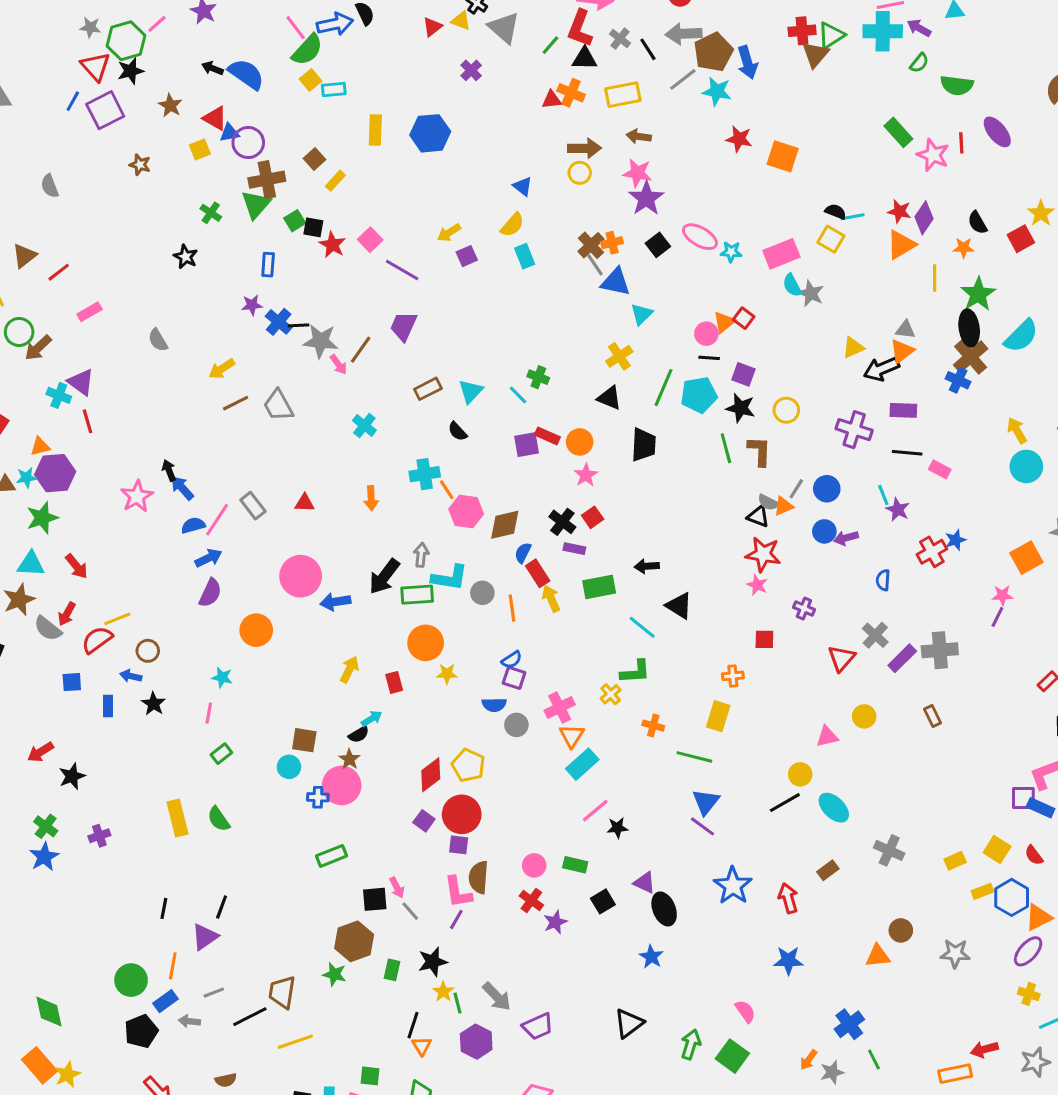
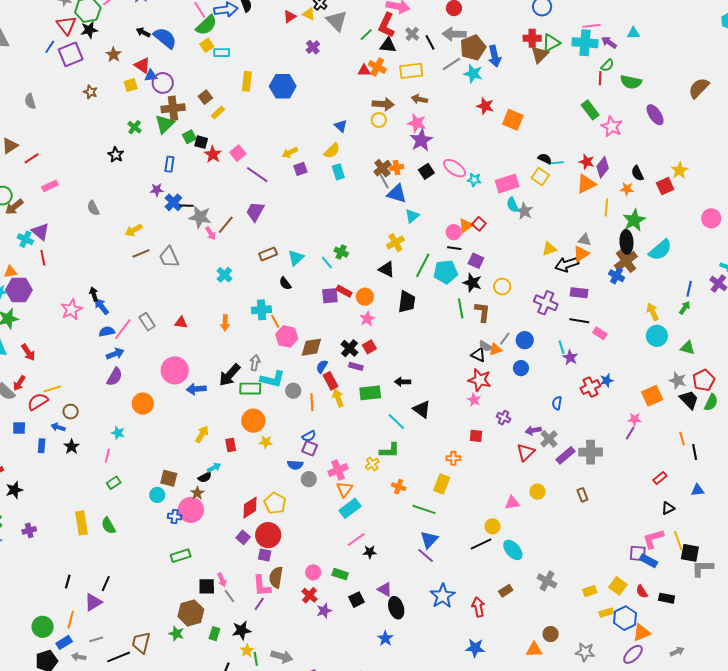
red line: (961, 143) -> (600, 78), moved
purple arrow: (846, 538) -> (533, 430), moved
gray arrow: (497, 997) -> (282, 657), turned -35

